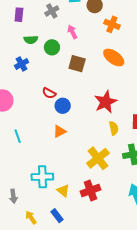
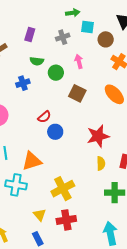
red semicircle: (49, 93) -> (44, 117), turned -80
orange triangle: (60, 131) -> (32, 161), moved, size x1.5
yellow cross: (98, 158) -> (63, 189), moved
cyan cross: (42, 177) -> (16, 185), moved
blue rectangle: (57, 216) -> (38, 239), moved

